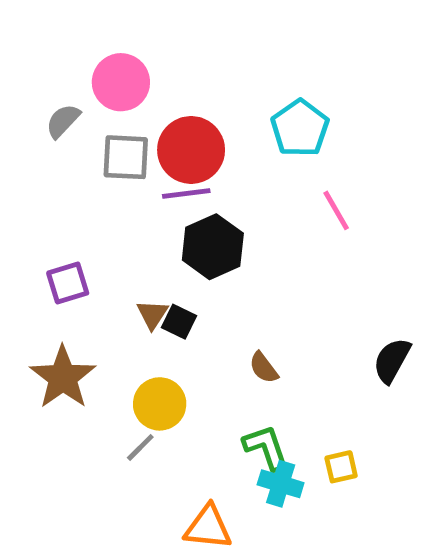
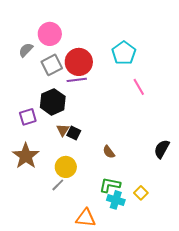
gray square: (126, 157) -> (52, 65), turned -30
black hexagon: (213, 247) -> (53, 102), moved
green L-shape: (266, 447) -> (110, 185), turned -60
yellow square: (341, 467) -> (141, 193), turned -32

